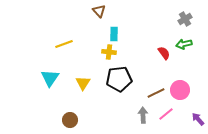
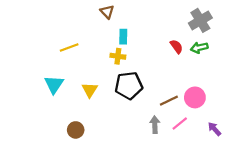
gray cross: (185, 19) -> (200, 20), size x1.5
red semicircle: (164, 53) -> (176, 46), moved

